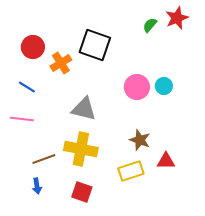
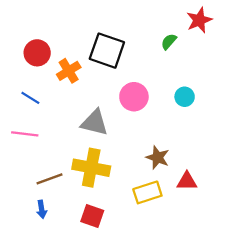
green semicircle: (150, 25) -> (169, 42), moved
pink circle: (137, 87) -> (134, 97), moved

